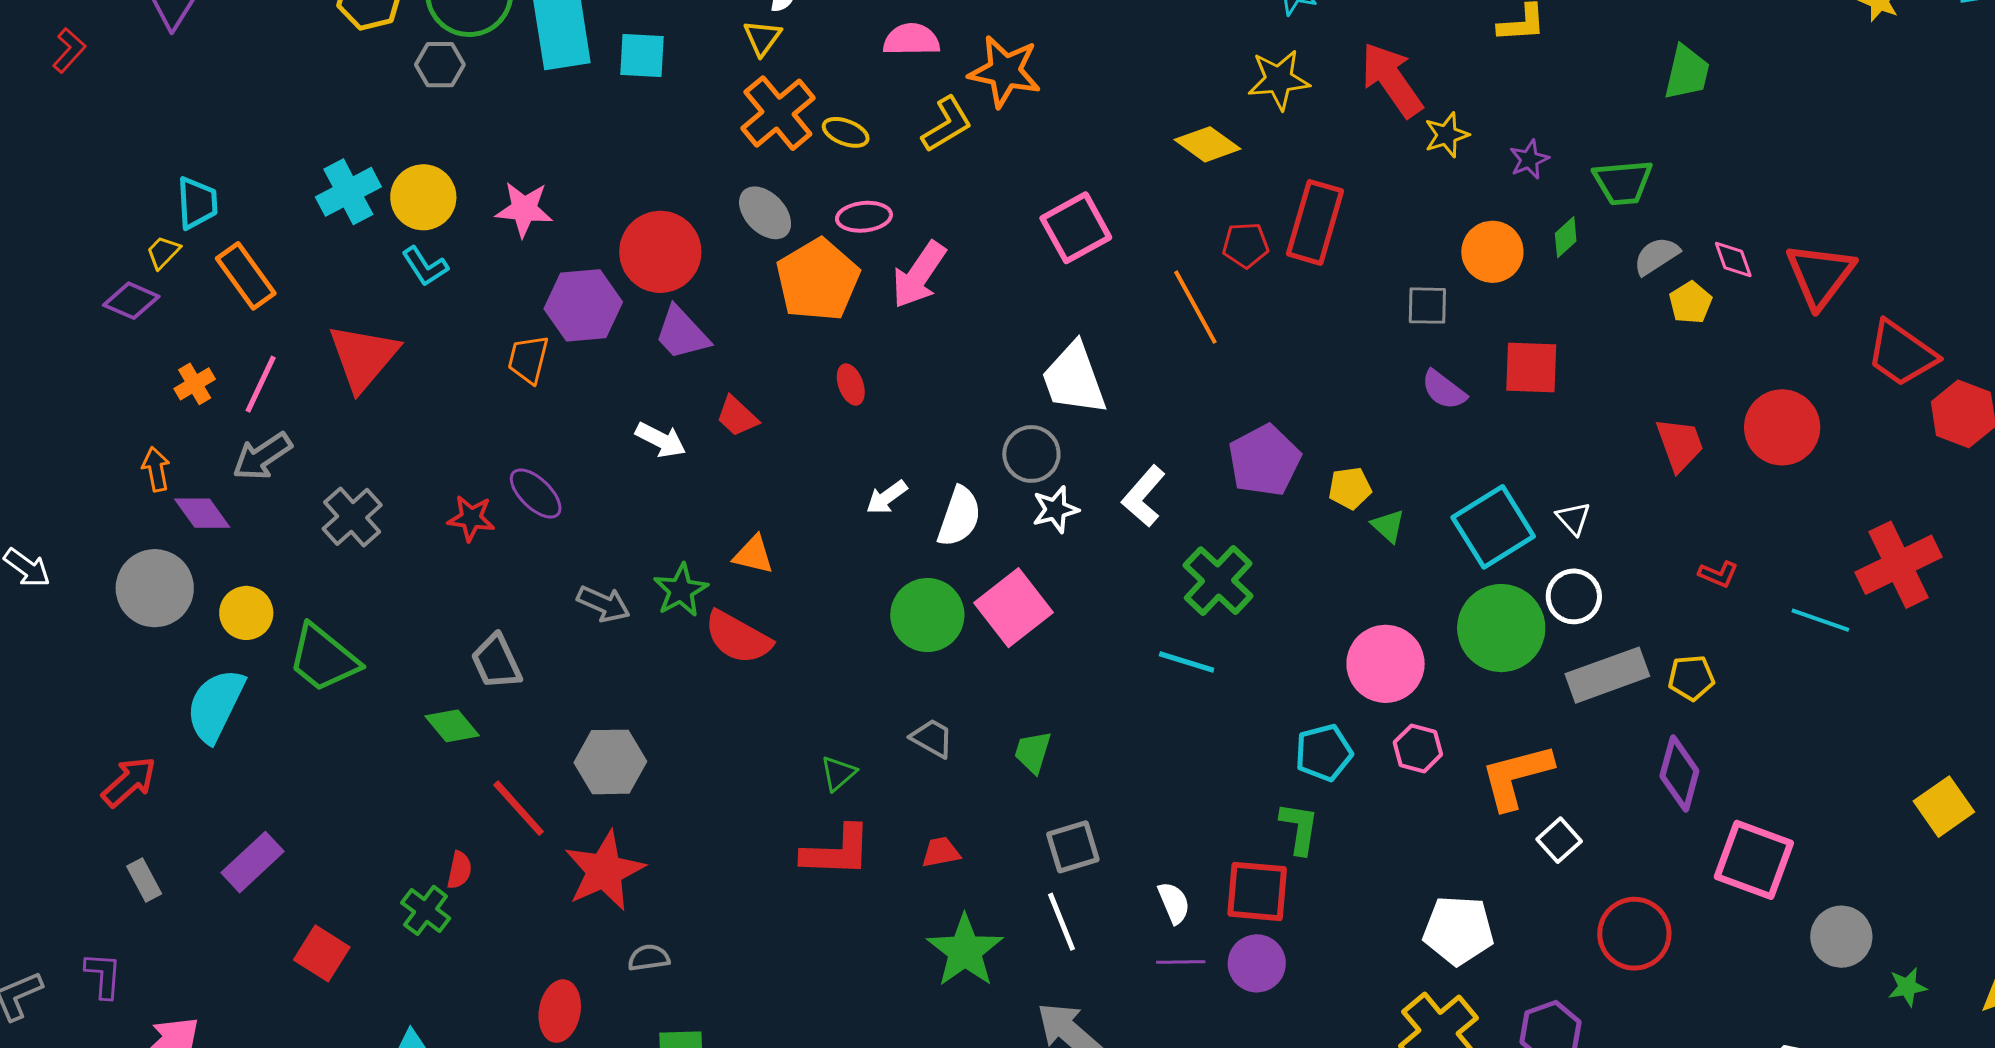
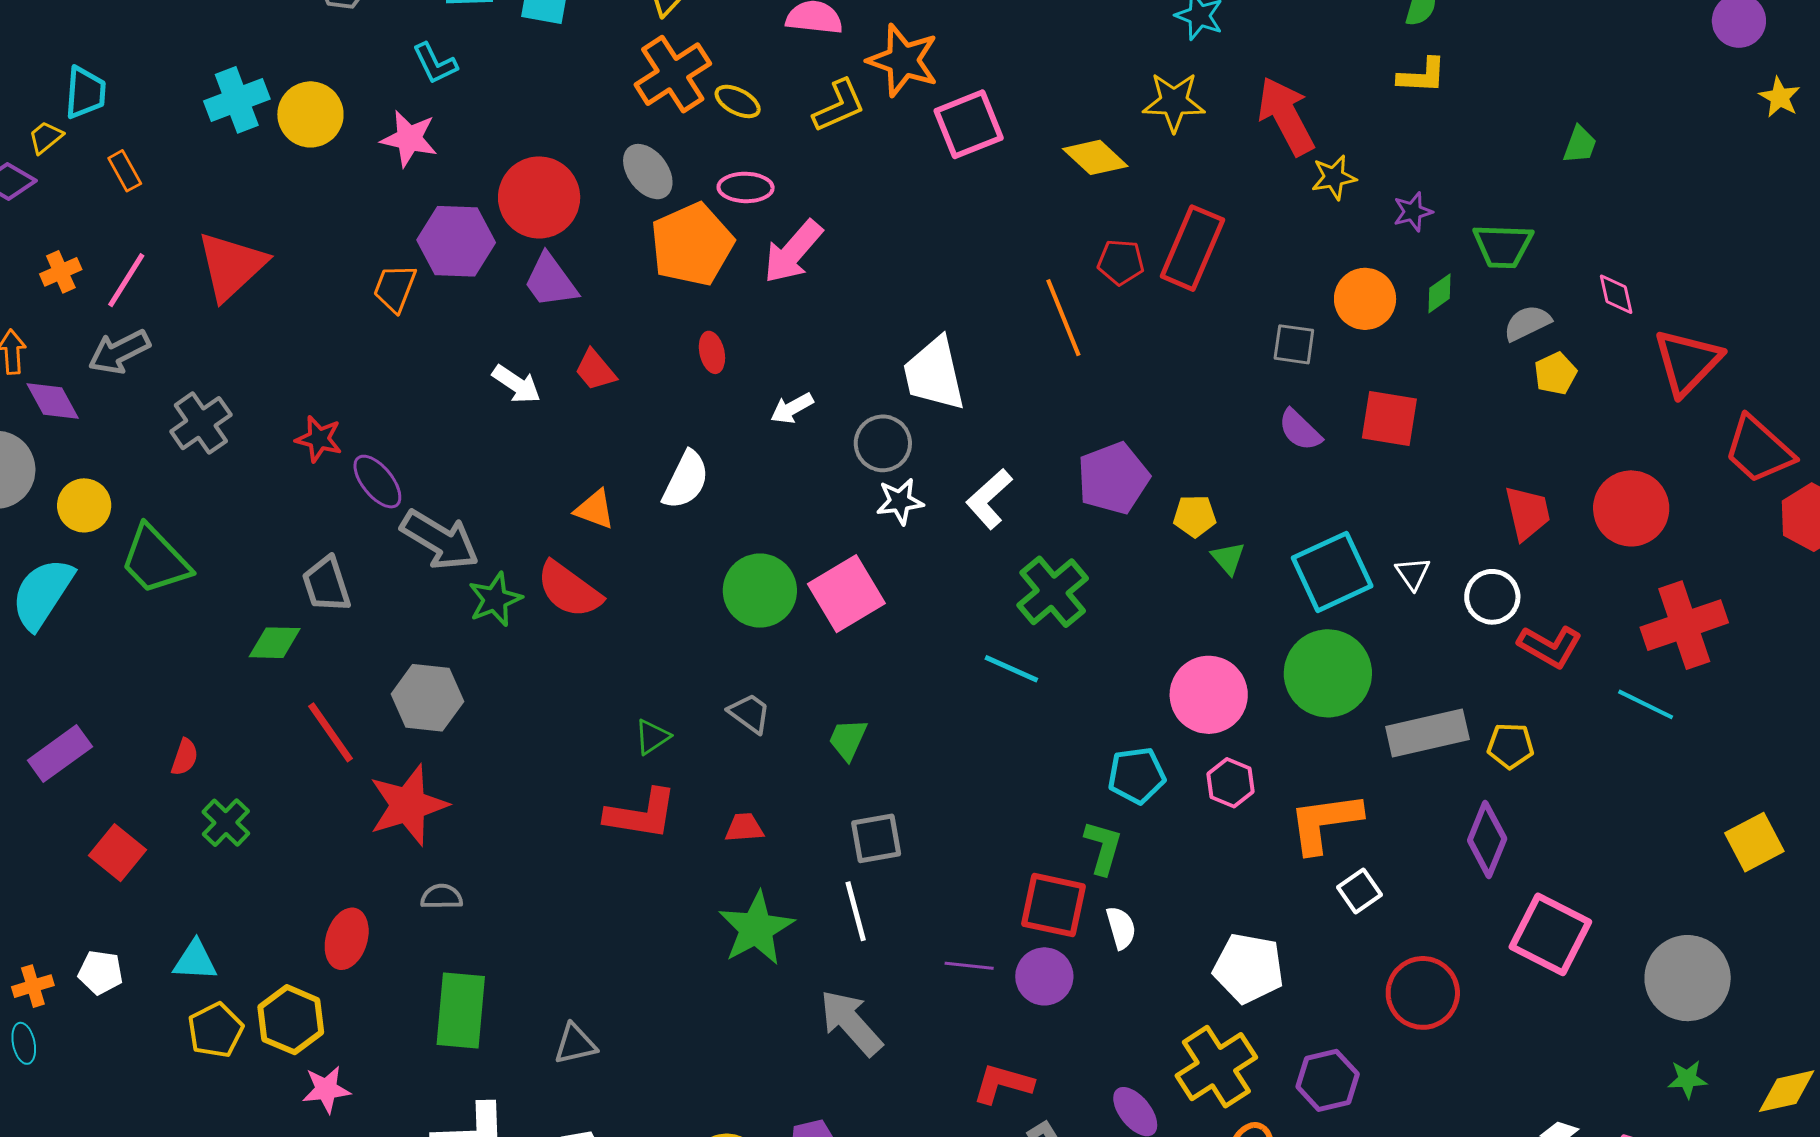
green trapezoid: (1687, 73) -> (1580, 145), size x0.7
pink square: (1076, 228) -> (969, 124), moved
pink diamond: (1733, 259) -> (1616, 294), moved
cyan L-shape: (425, 266) -> (435, 63), moved
orange rectangle: (246, 276) -> (125, 171), size x0.6
purple ellipse: (536, 493) -> (377, 482), moved
white arrow: (887, 497) -> (792, 408), moved
white semicircle: (959, 517) -> (686, 480), moved
red cross: (1899, 565) -> (1684, 625), moved
red L-shape: (1718, 574) -> (1550, 646), size x1.6
green star: (681, 590) -> (495, 599), moved
white circle: (1574, 596) -> (1492, 597), moved
gray arrow: (604, 604) -> (440, 540), size x1.5
green diamond: (452, 726) -> (275, 643), turned -56
yellow square: (1944, 807) -> (1754, 842), moved
red semicircle: (459, 870) -> (185, 757), moved
white semicircle: (1174, 903) -> (1121, 928), moved
gray circle: (1841, 937) -> (1688, 978), moved, size x1.4

